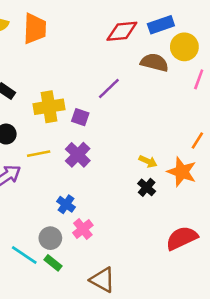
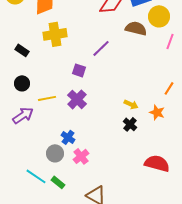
yellow cross: (49, 107) -> (55, 34), moved
orange star: (182, 172) -> (157, 112), size x0.7
gray circle: (50, 238) -> (55, 153), moved
red semicircle: (182, 238) -> (157, 163), turned 40

